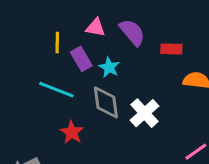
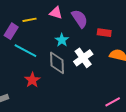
yellow line: (57, 43) -> (30, 20), turned 72
purple rectangle: (81, 59) -> (11, 31), moved, turned 56
white cross: (145, 113) -> (83, 58), moved

